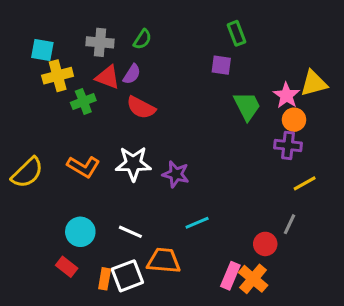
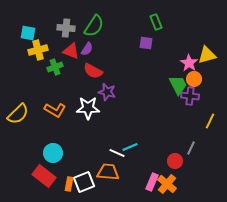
green semicircle: (142, 39) -> (94, 26), size x1.6
green trapezoid: (247, 106) -> (178, 85), moved
purple star: (176, 174) -> (107, 92), moved
yellow line: (305, 183) -> (210, 121), moved, turned -35
white line: (130, 232) -> (117, 153), moved
red rectangle: (67, 267) -> (44, 176), size x1.6

